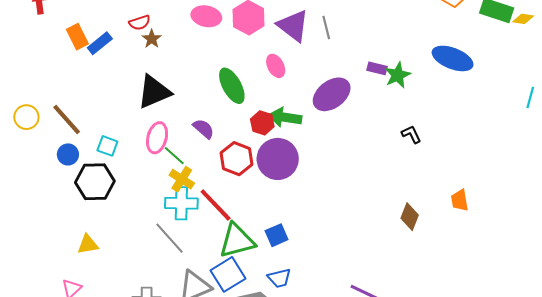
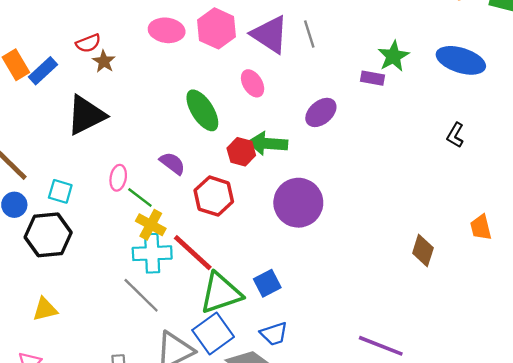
green star: (398, 75) -> (393, 56), moved
black triangle: (154, 92) -> (86, 115), moved
purple ellipse: (332, 94) -> (321, 112), size x0.7
black L-shape: (411, 134) -> (455, 135), moved, turned -120
pink ellipse: (157, 138) -> (118, 178), size x0.7
purple circle: (278, 159) -> (298, 203), moved

